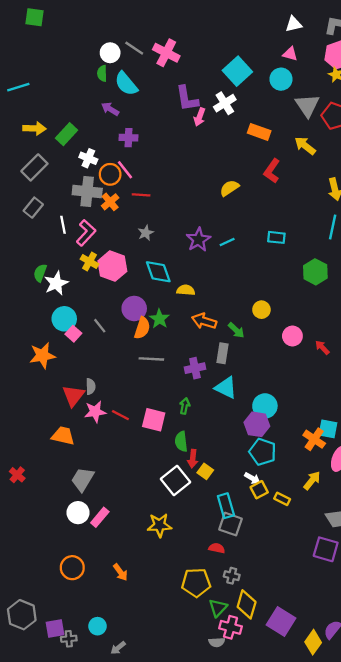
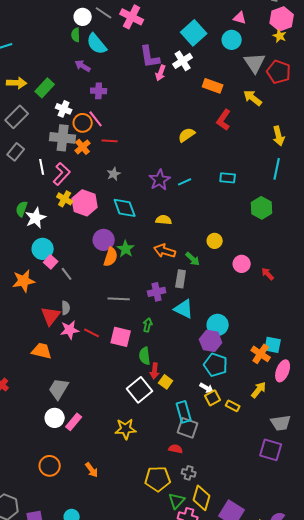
yellow semicircle: (186, 290) -> (164, 220), moved
gray line: (100, 326) -> (67, 274), moved
gray line: (151, 359) -> (119, 299), moved

